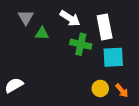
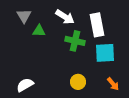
white semicircle: (14, 85) -> (25, 85), moved
yellow circle: (100, 88) -> (78, 82), moved

